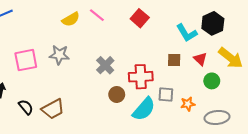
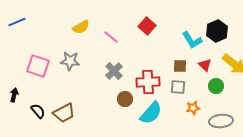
pink line: (97, 15) -> (111, 37), moved
pink square: (26, 60) -> (38, 66), turned 30
gray square: (166, 94) -> (178, 87), moved

